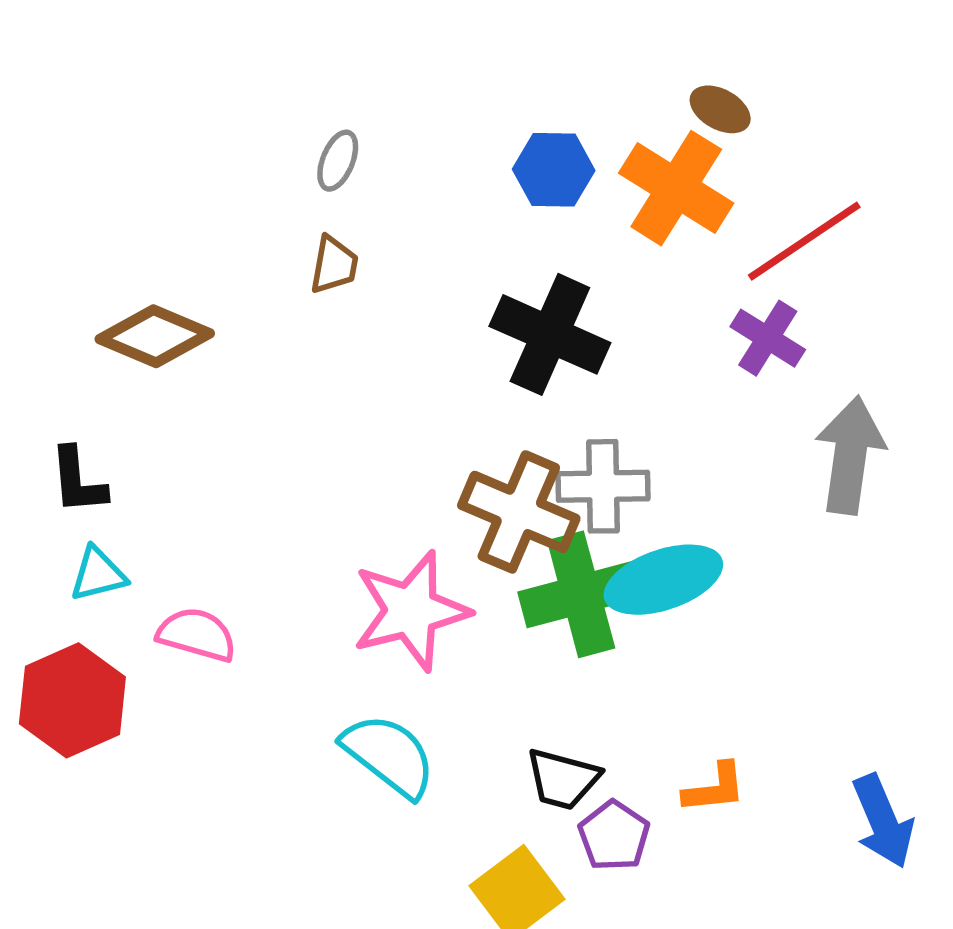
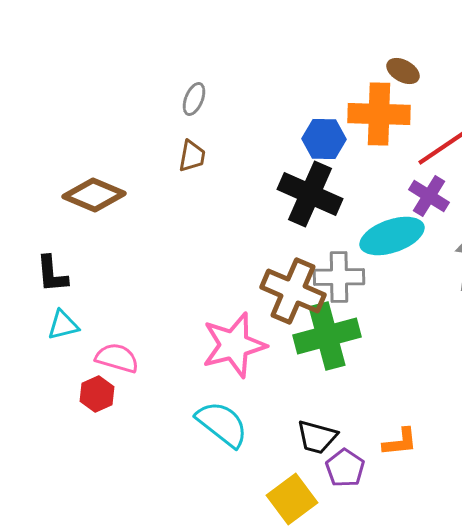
blue hexagon: (554, 170) -> (324, 139), moved
orange cross: (676, 188) -> (379, 114), turned -30
cyan ellipse: (663, 580) -> (392, 236), moved
red hexagon: (72, 700) -> (97, 394), moved, size x0.6

